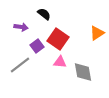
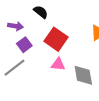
purple square: (37, 46) -> (24, 45), moved

